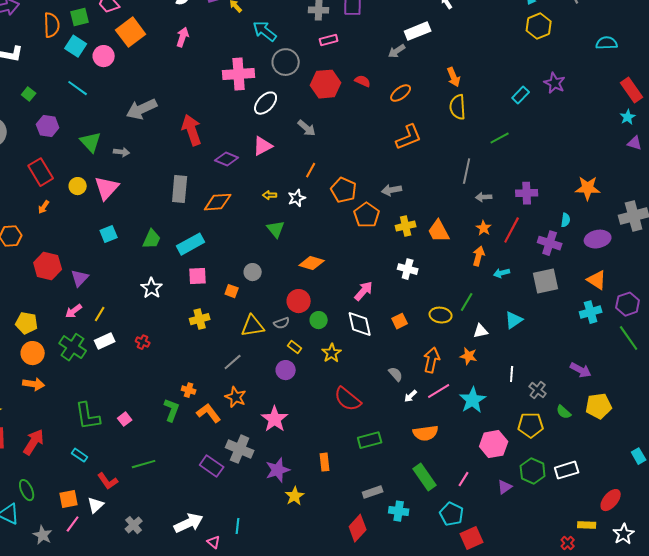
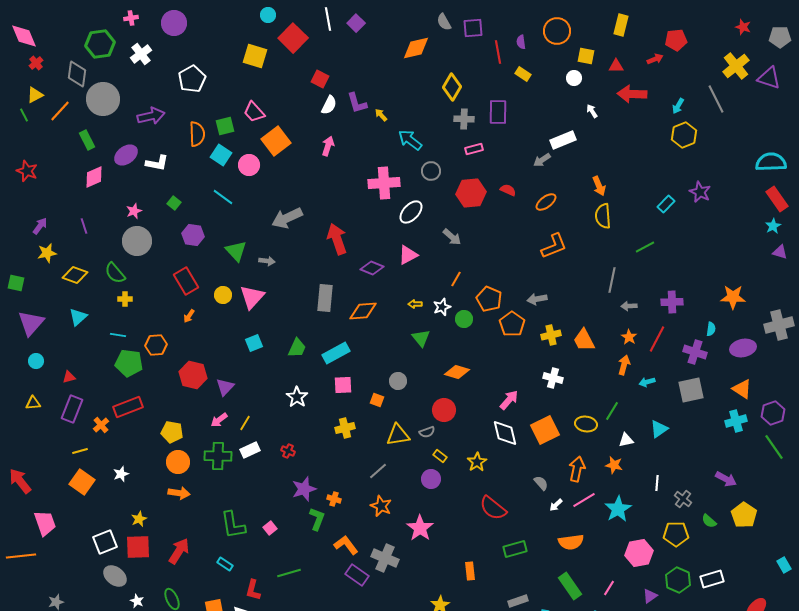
cyan semicircle: (607, 43) -> (771, 162), moved, size x1.4
gray circle: (286, 62) -> (431, 171), size x0.7
green circle: (319, 320) -> (464, 319), moved
orange square: (400, 321) -> (545, 430), size x1.8
green cross: (73, 347) -> (218, 456), turned -32
yellow pentagon: (599, 406) -> (744, 515), turned -30
orange L-shape: (209, 413) -> (346, 545), moved
purple star: (278, 470) -> (304, 489), moved
red L-shape: (108, 481) -> (253, 590), turned 50

